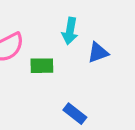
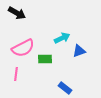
cyan arrow: (70, 31) -> (62, 38), turned -126

